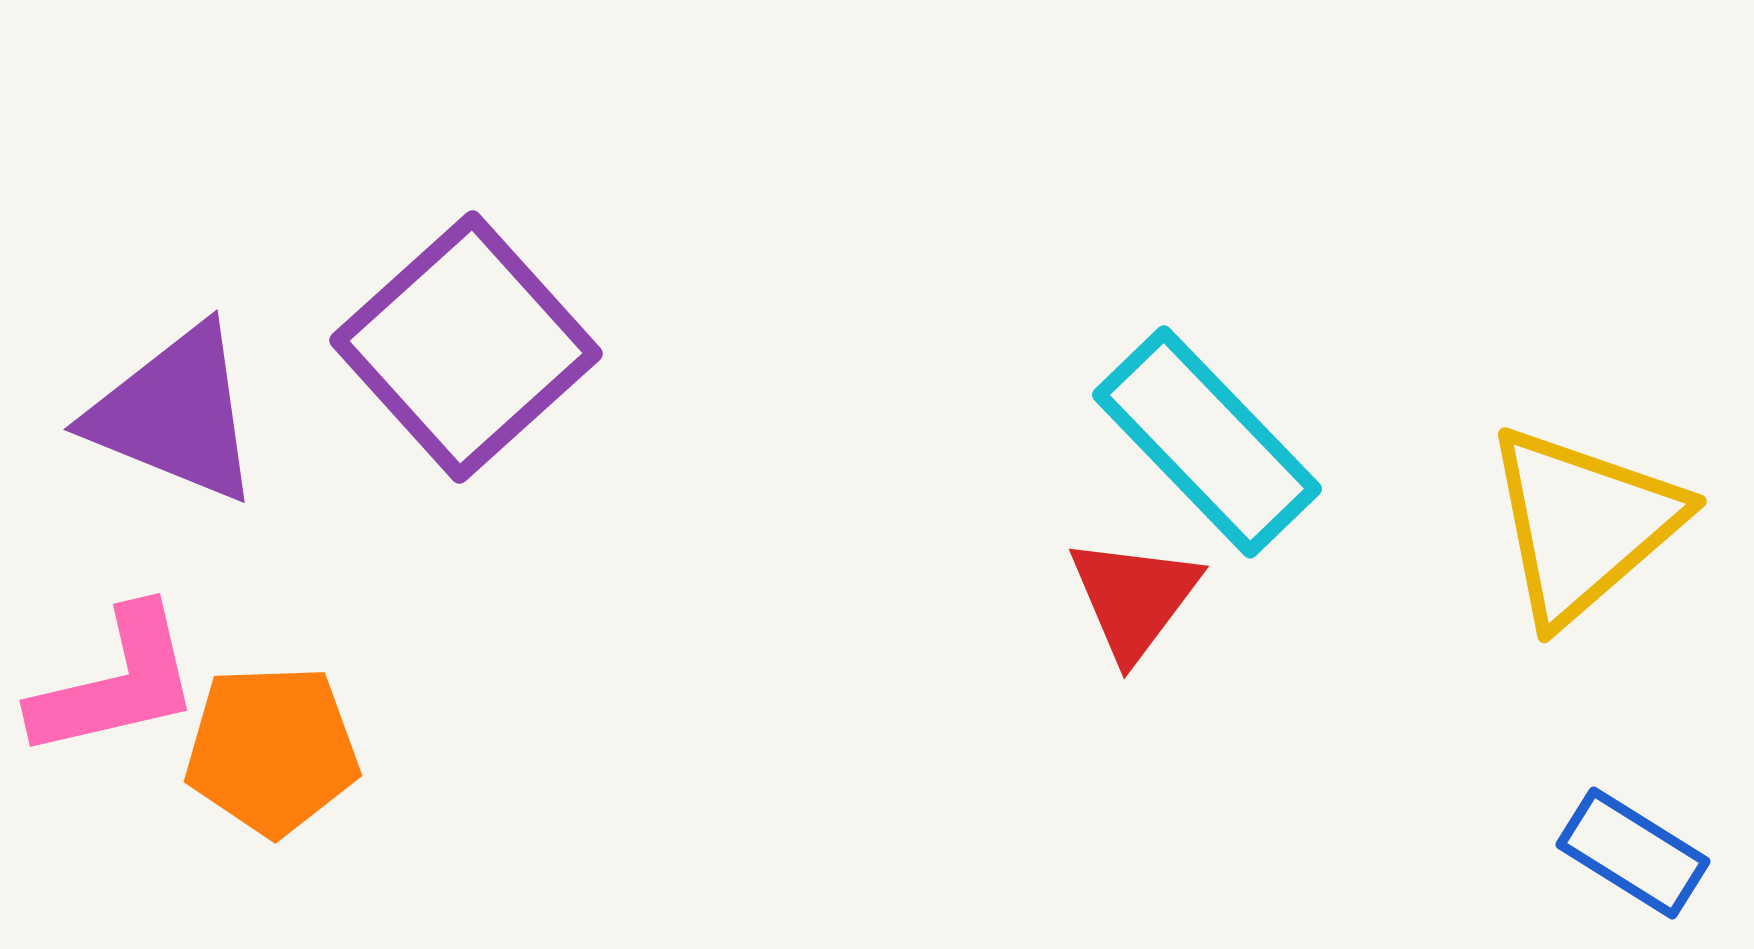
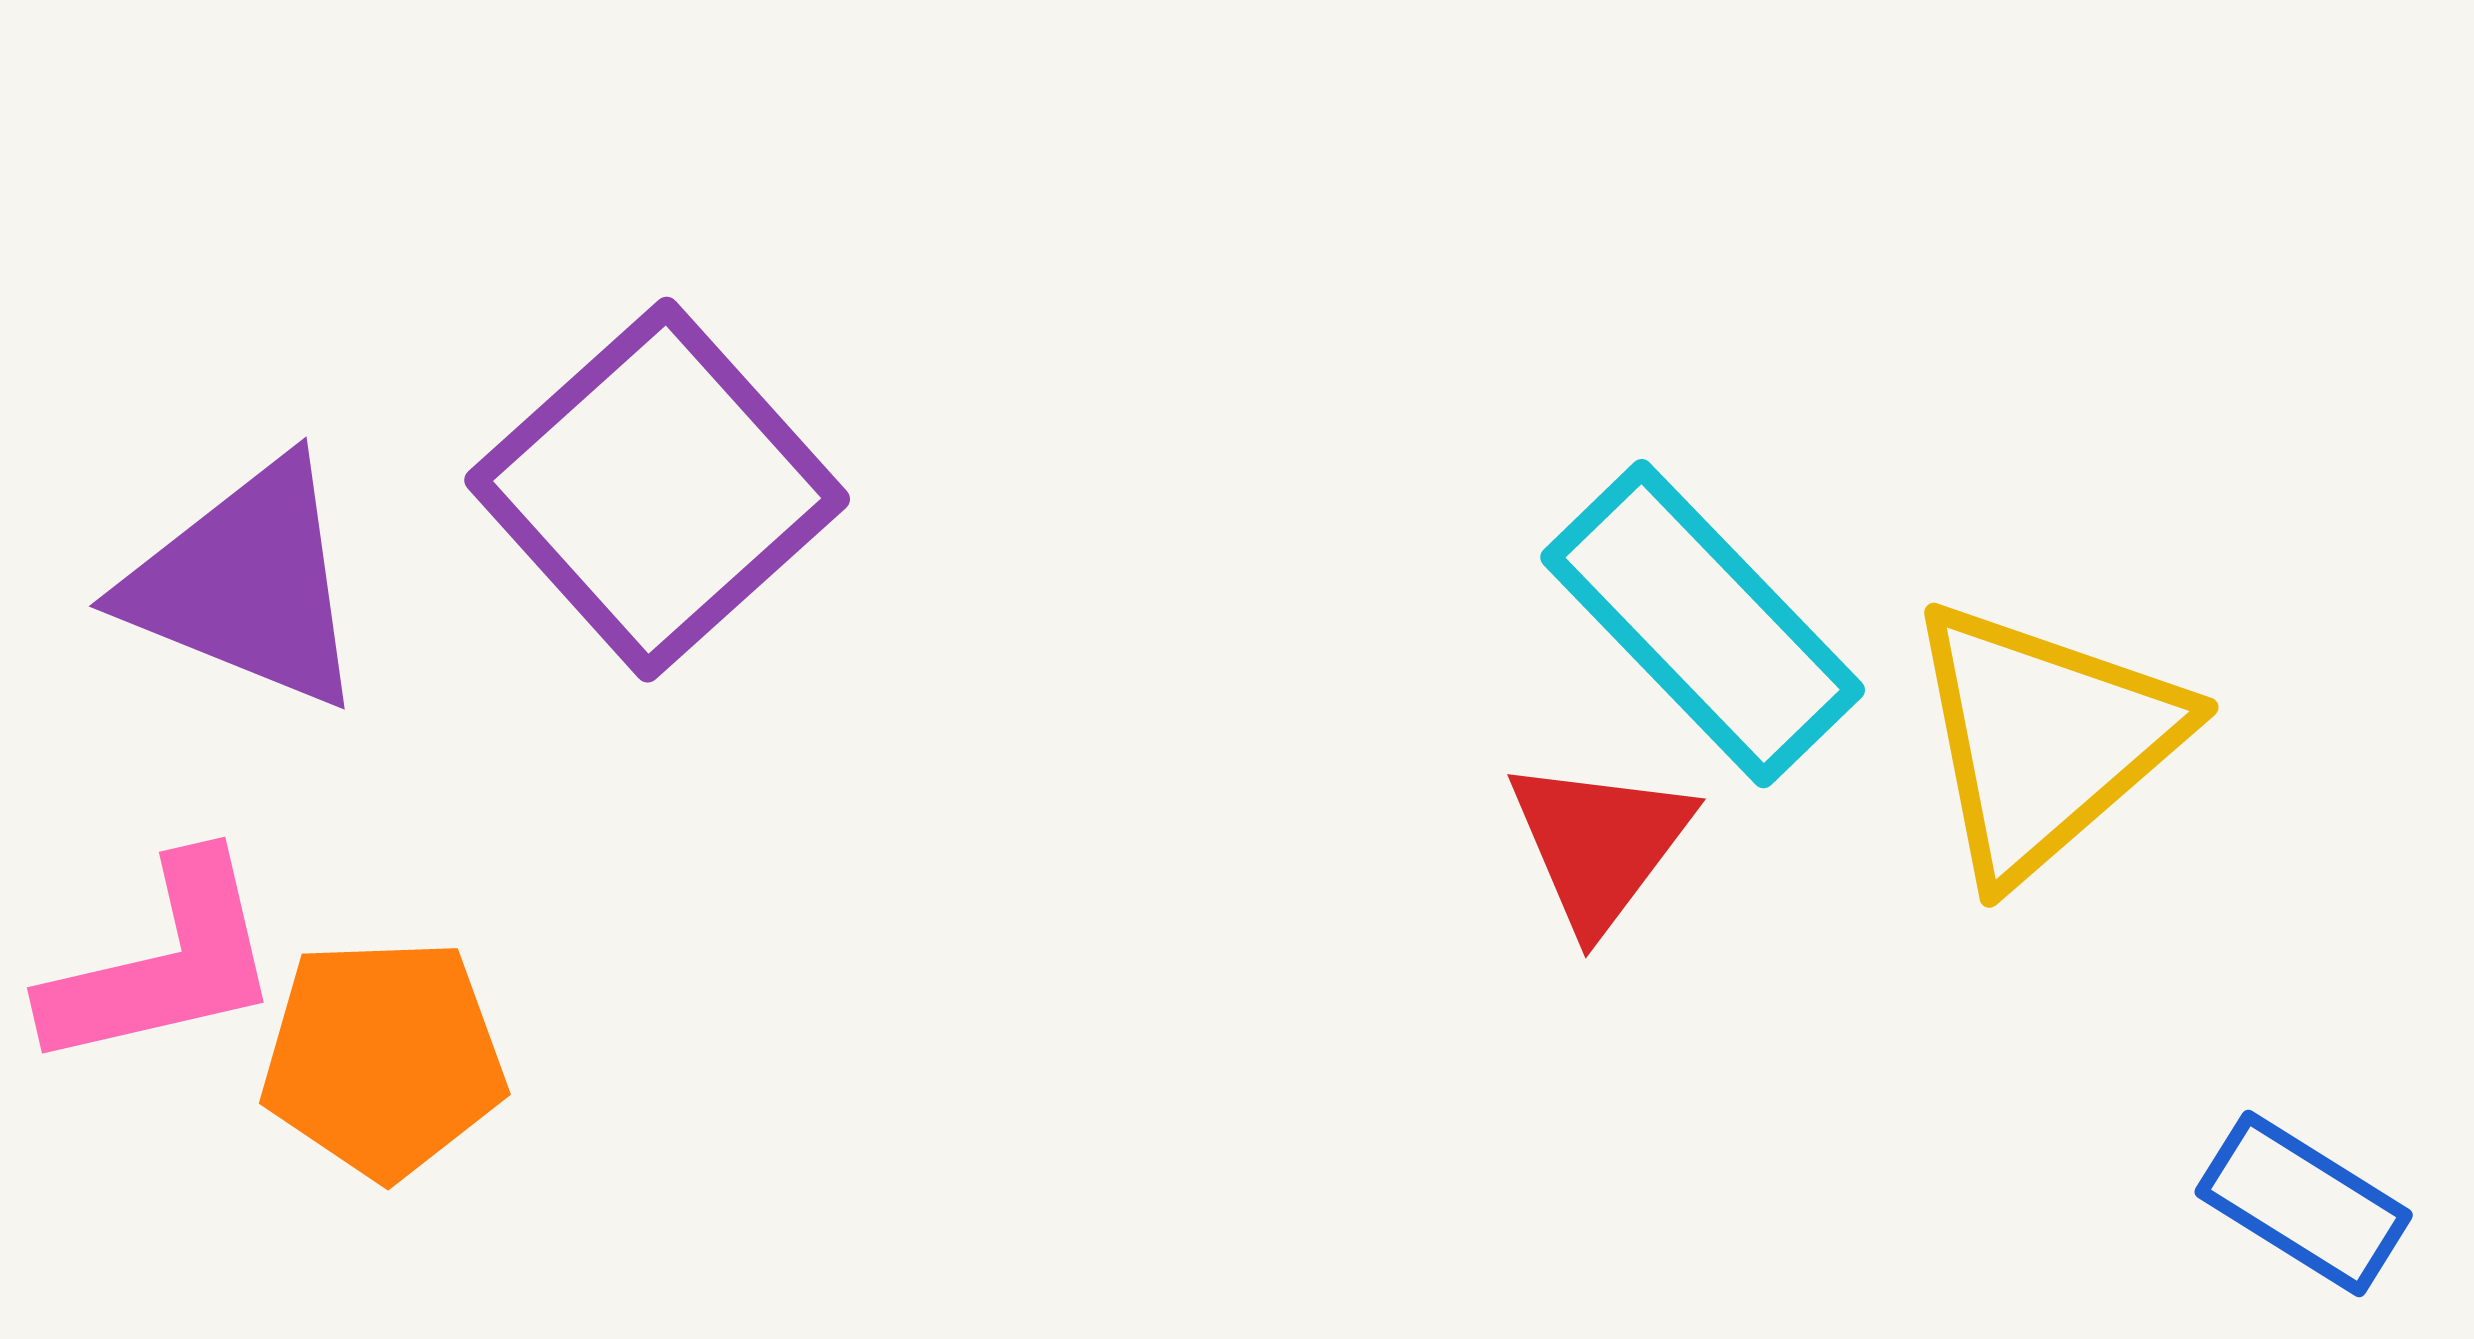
yellow triangle: (1583, 524) -> (2044, 739), moved

